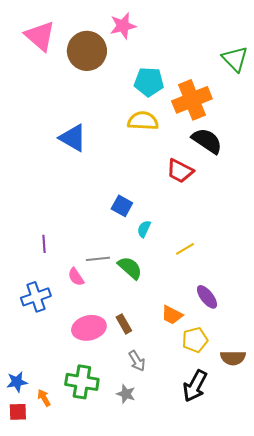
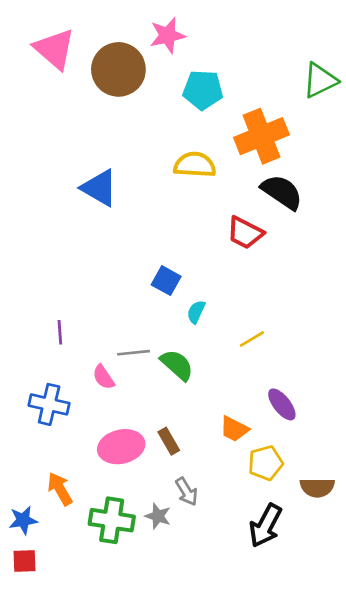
green triangle: (235, 59) -> (320, 80), turned 48
cyan pentagon: (149, 82) -> (203, 90), moved
blue cross: (36, 297) -> (49, 404), turned 32
gray star: (126, 394) -> (158, 516), moved
orange arrow: (44, 398) -> (60, 489), moved, size x1.4

